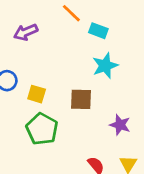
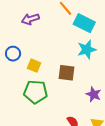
cyan rectangle: (98, 31) -> (84, 23), size x1.5
green pentagon: (42, 129) -> (36, 92), turned -30

